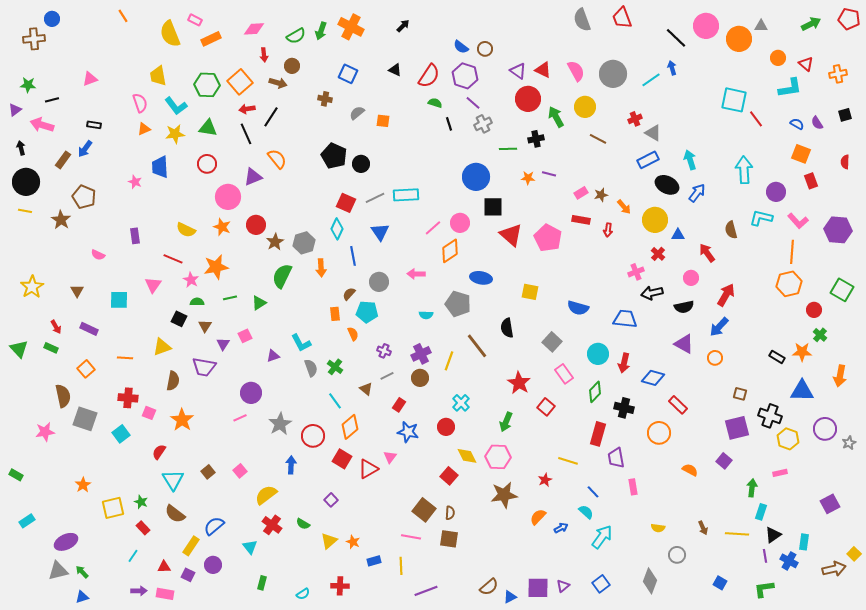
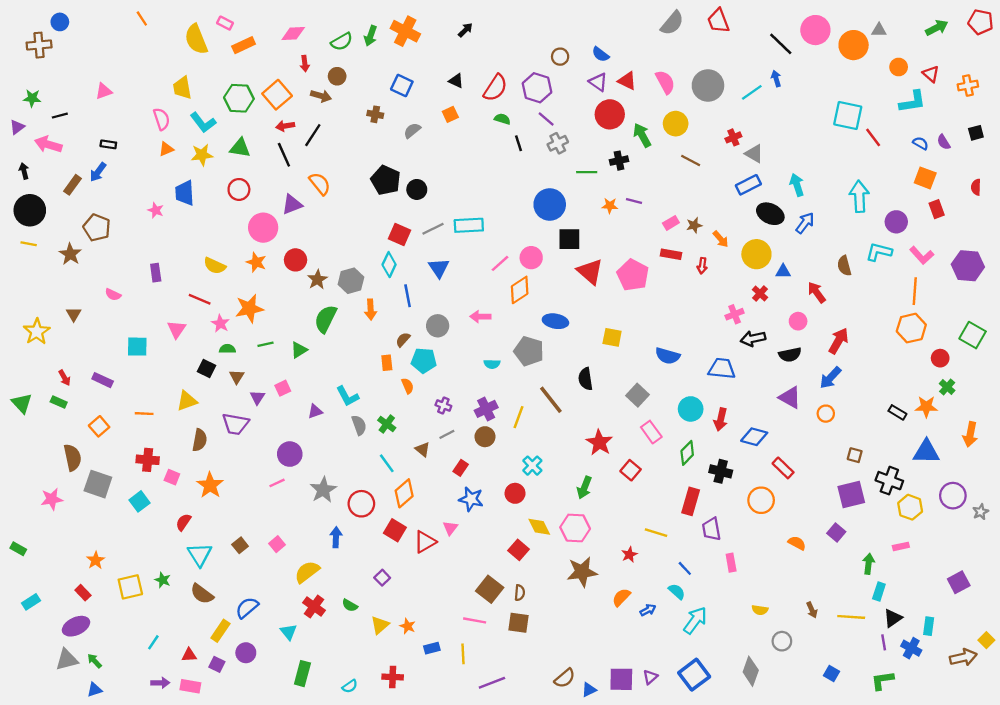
gray semicircle: (582, 20) -> (672, 23), turned -120
blue semicircle: (461, 47) -> (601, 54), moved
orange square: (383, 121) -> (450, 114), moved, turned -32
brown triangle: (77, 291) -> (74, 314), moved
red rectangle: (143, 528) -> (83, 593), moved
green rectangle: (262, 583) -> (302, 674), size x1.5
blue square: (601, 584) -> (694, 675), size x1.5

